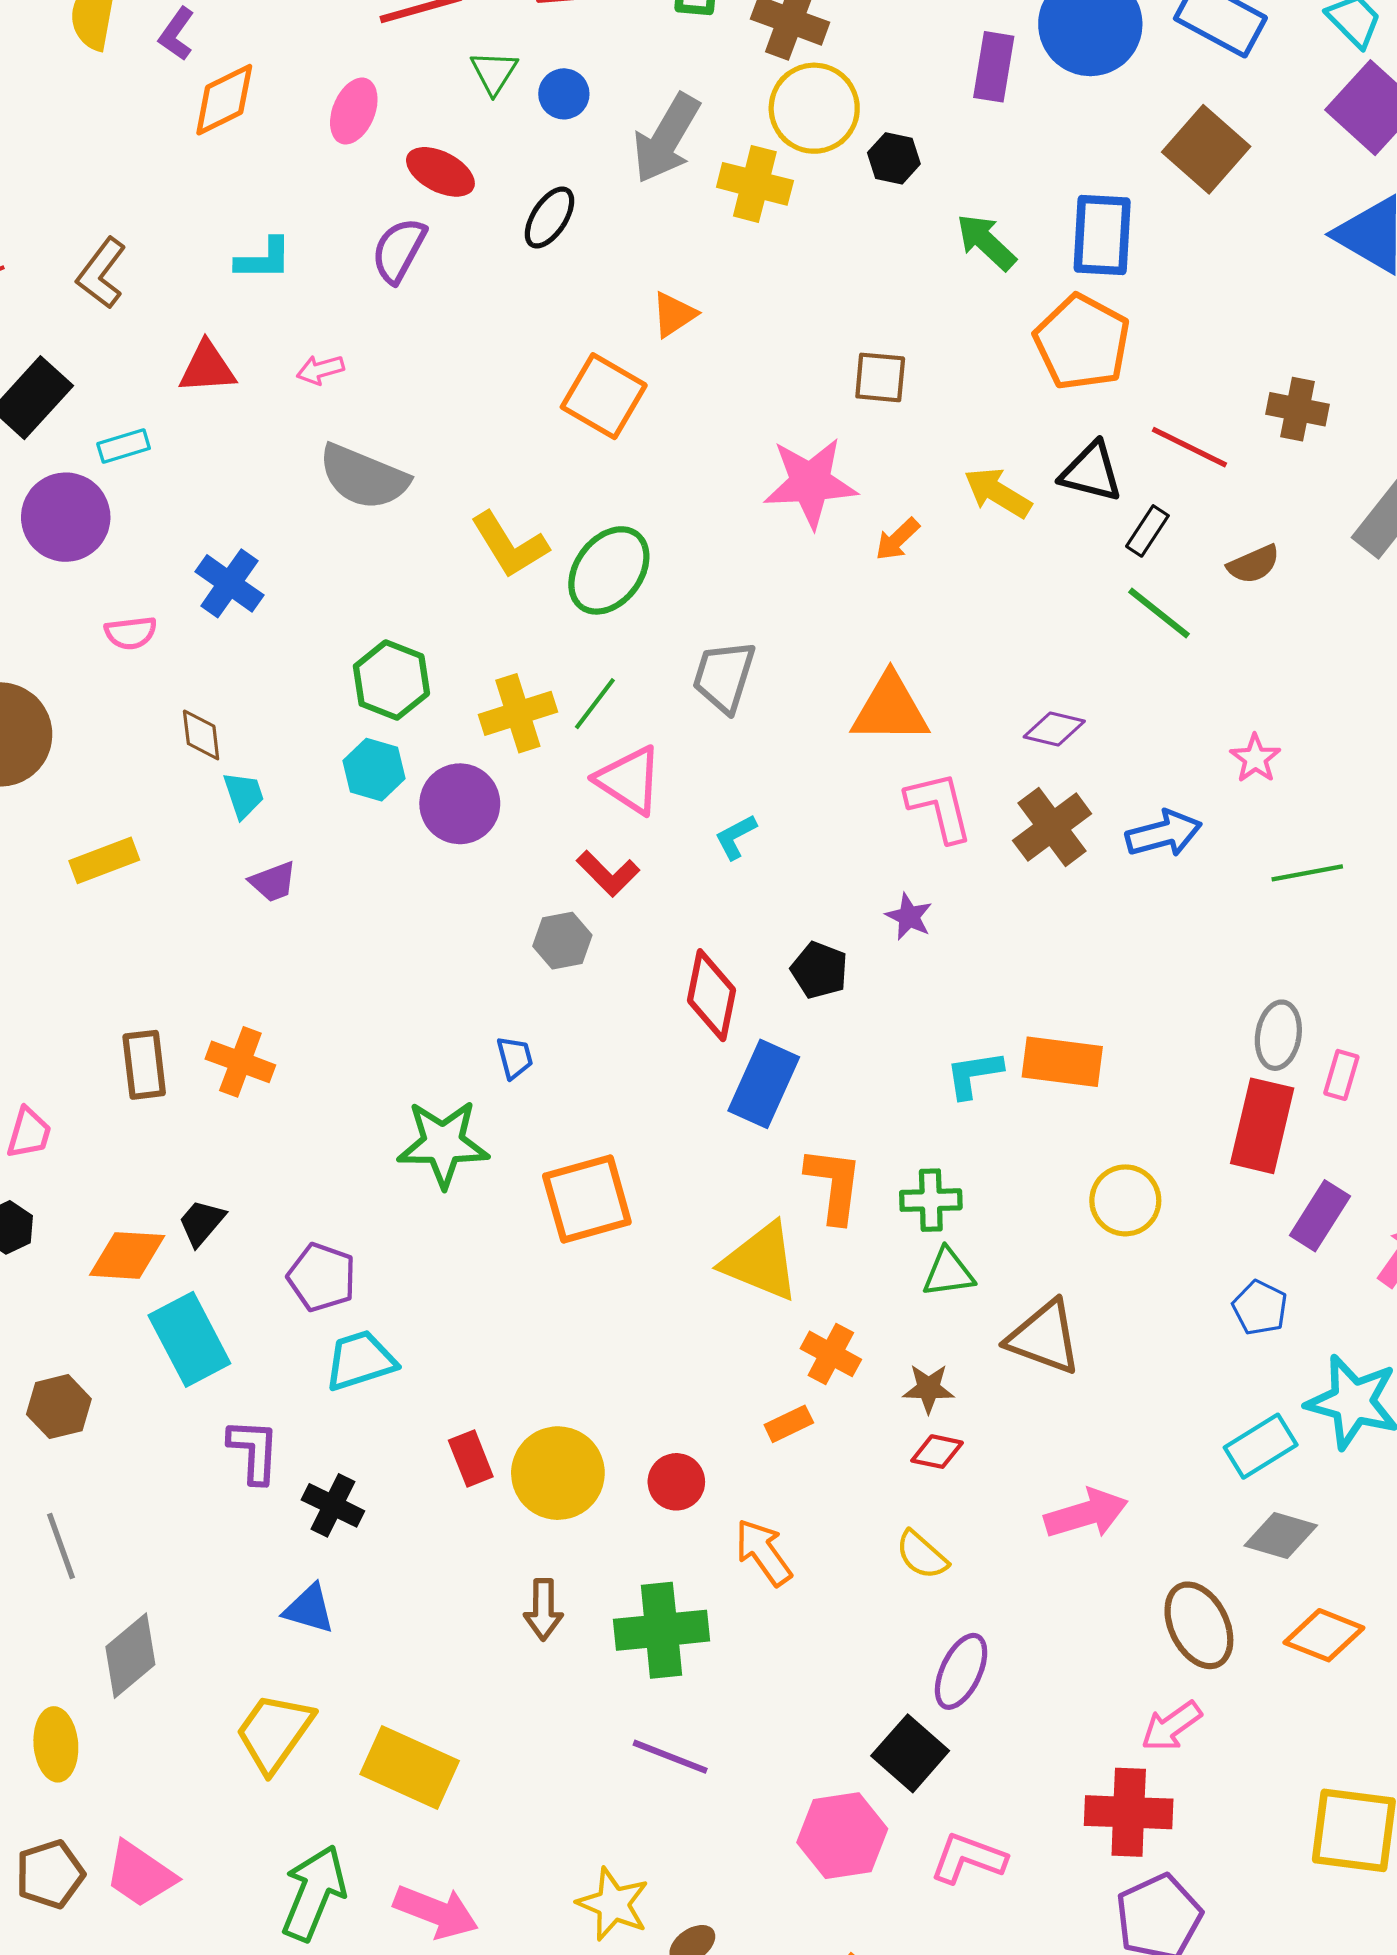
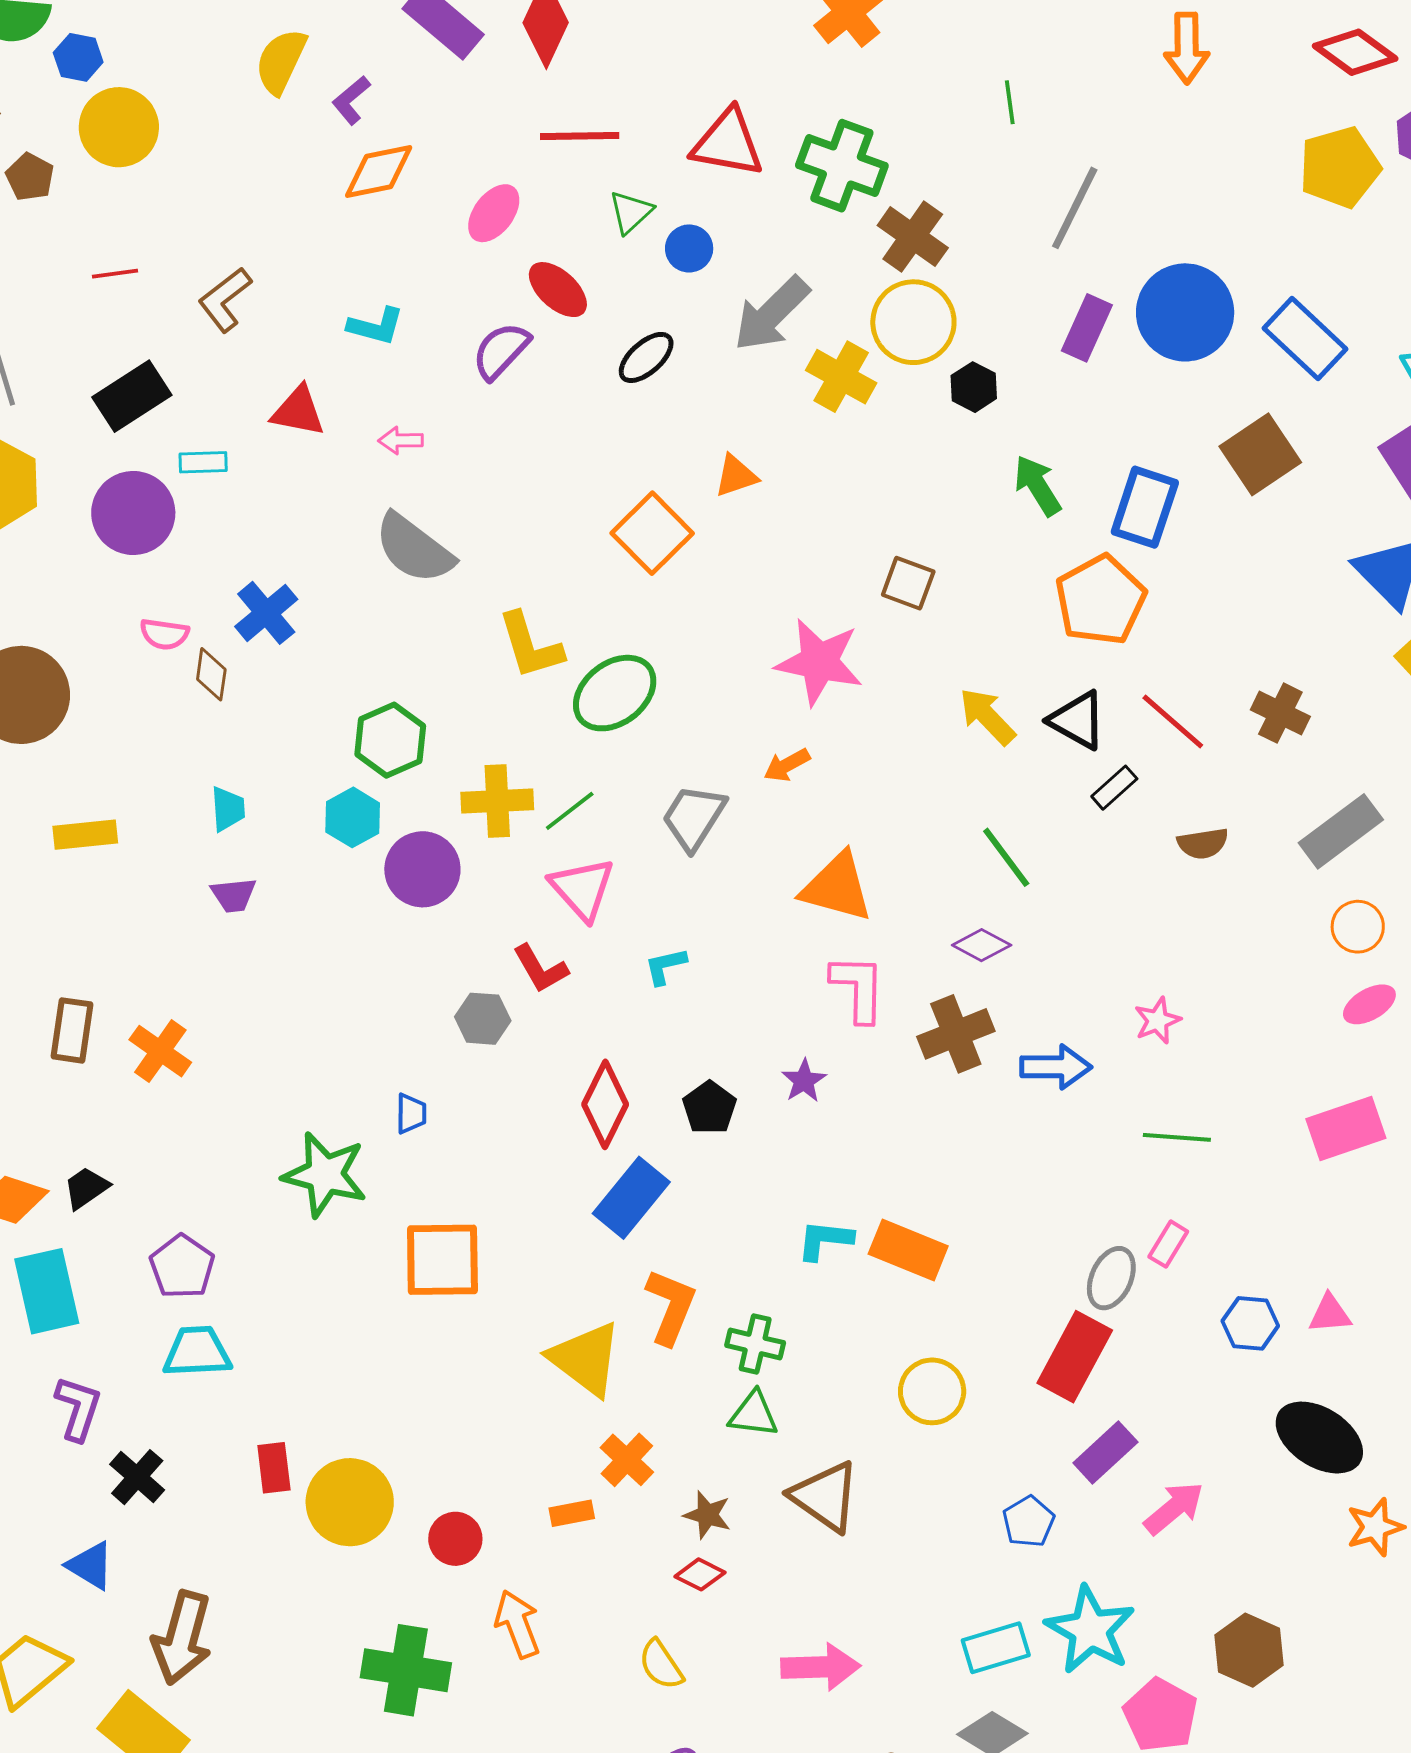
orange arrow: (897, 539) -> (787, 765), moved
green line: (1159, 613) -> (1006, 857), moved
brown diamond: (201, 735) -> (211, 674), moved
pink rectangle: (1341, 1075) -> (1168, 1244), moved
brown arrow: (543, 1610) -> (182, 1638), moved, size x1.6

